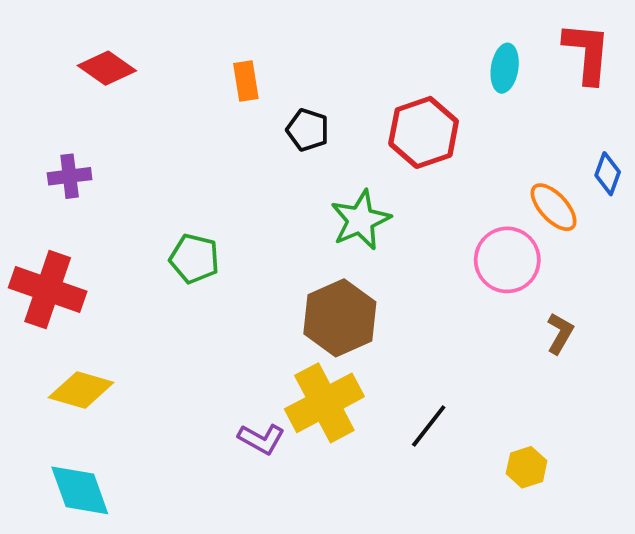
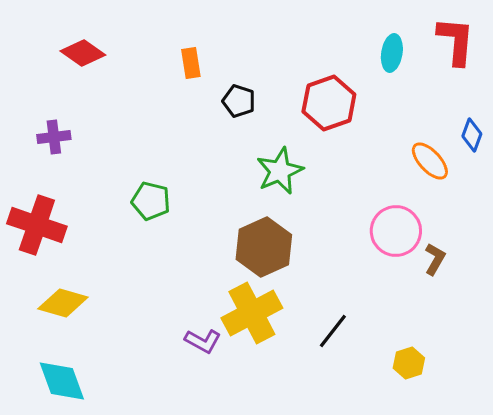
pink circle: (507, 260) -> (396, 231), moved

